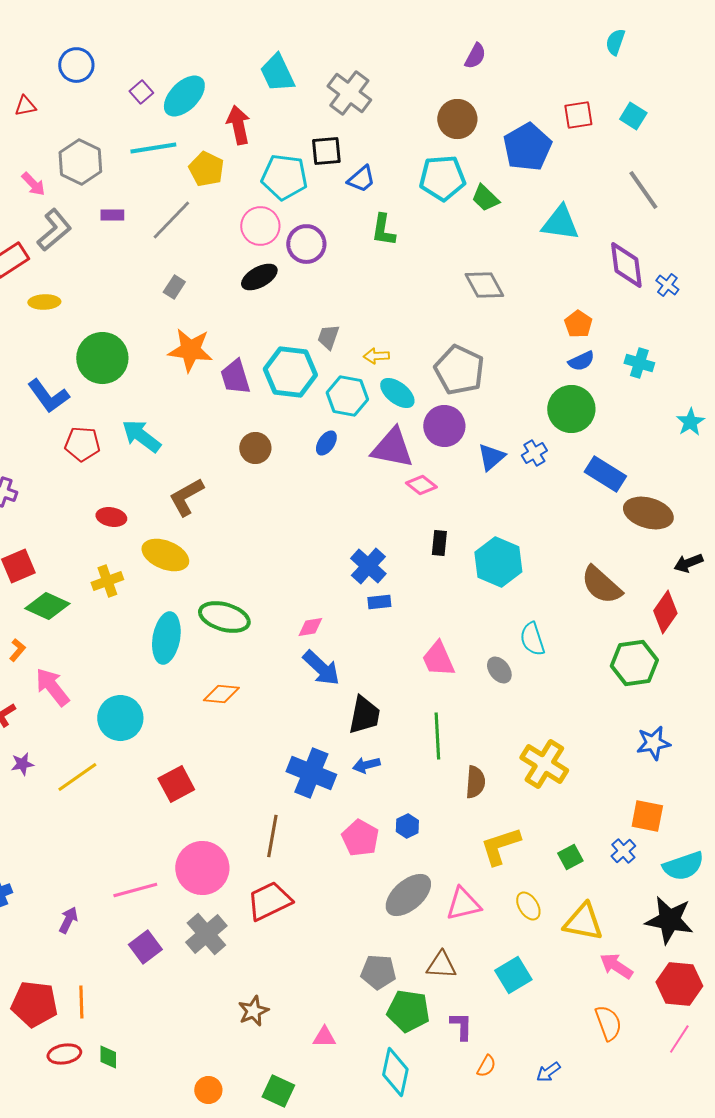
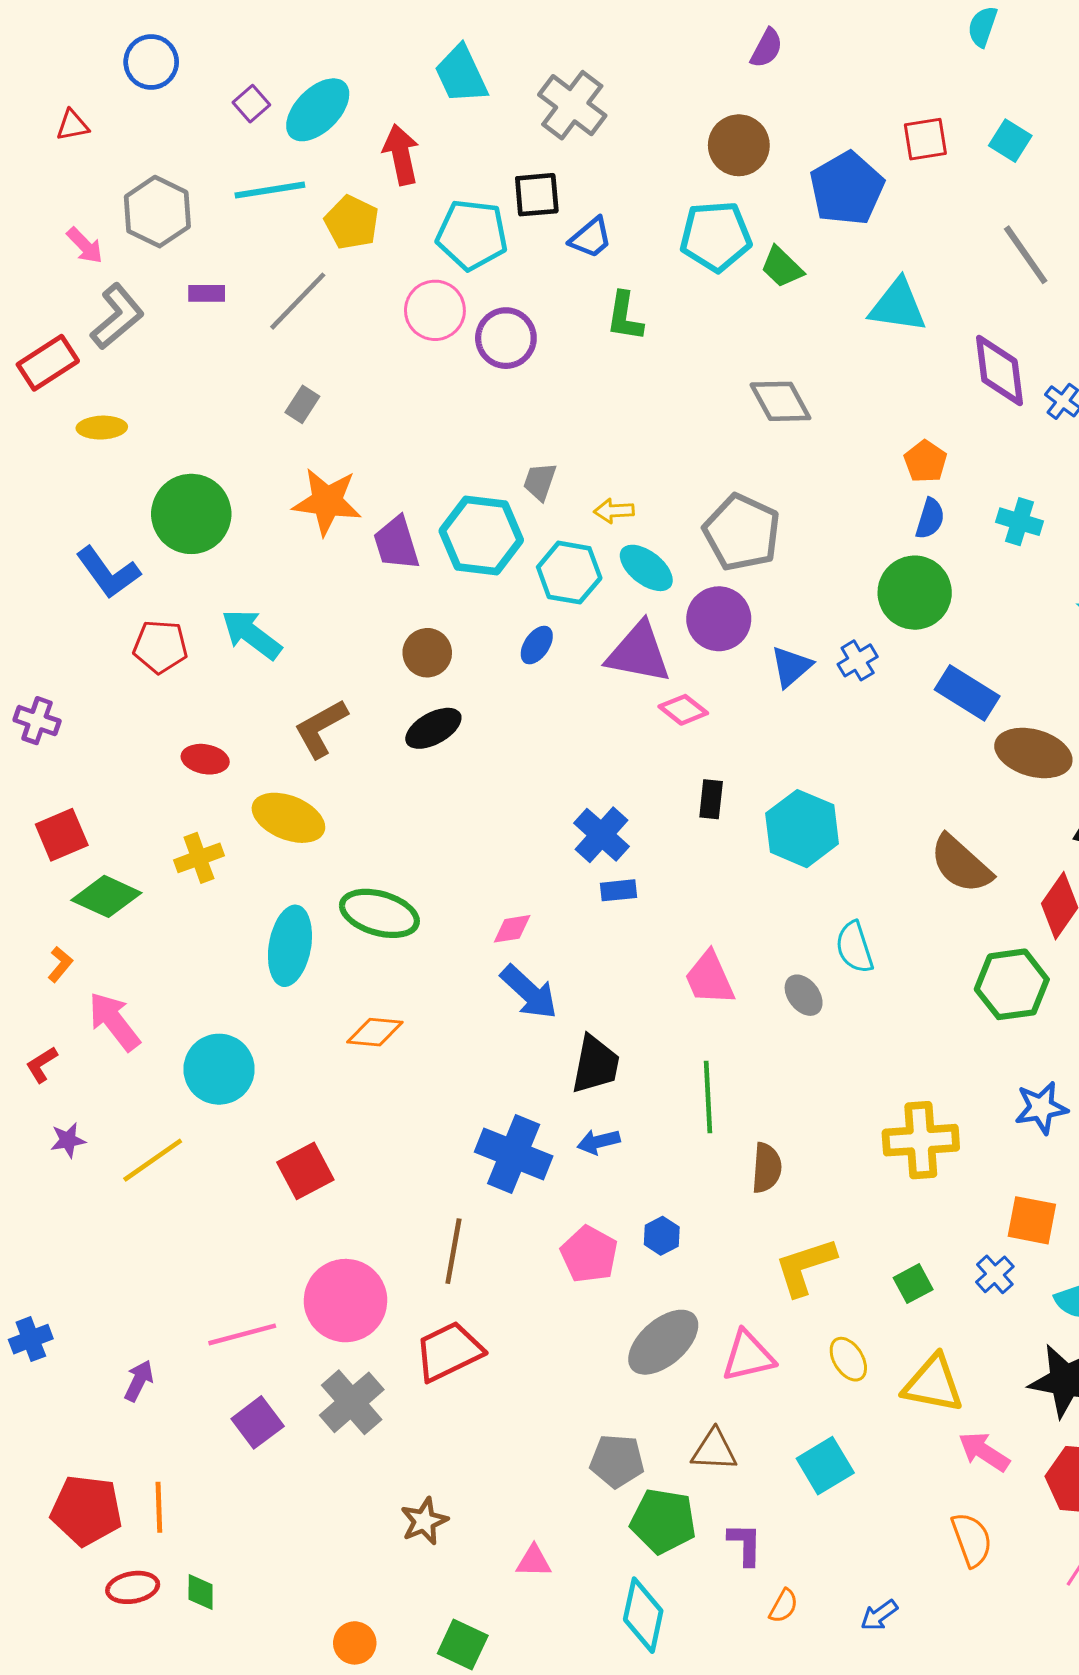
black ellipse: (259, 277) -> (433, 728), moved
blue semicircle: (581, 361) -> (930, 519), turned -48
yellow cross: (544, 764) -> (921, 1140), moved, turned -36

